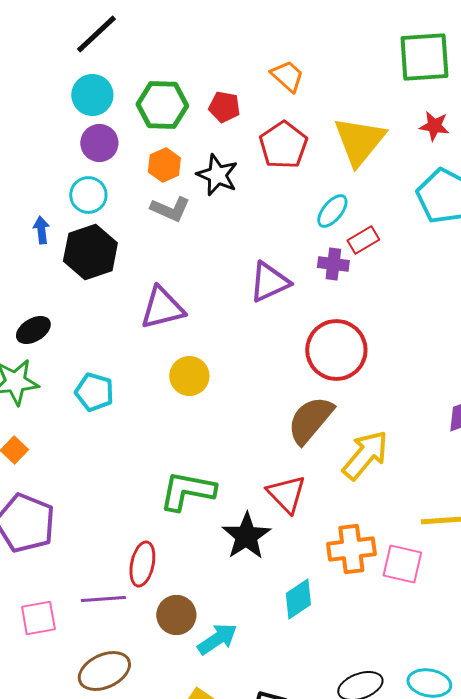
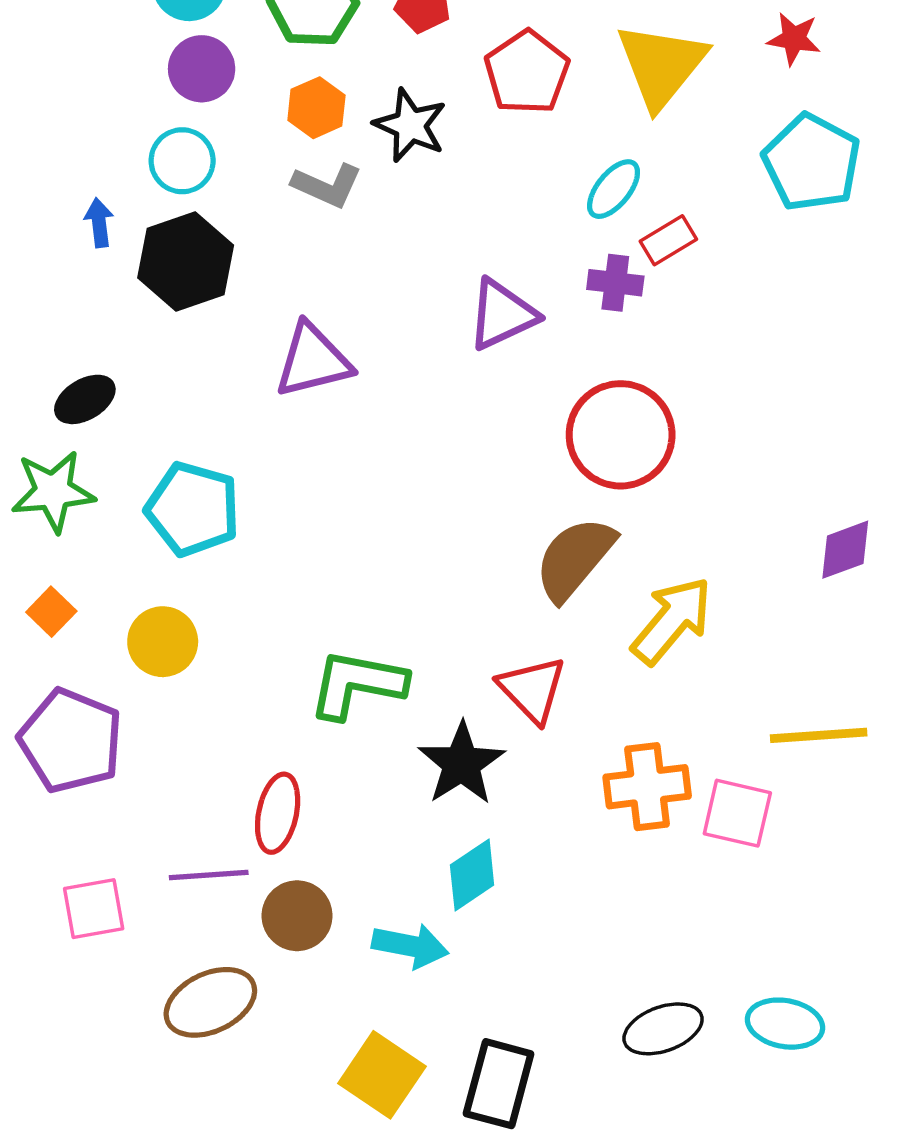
yellow circle: (189, 376) -> (163, 642), moved
cyan pentagon: (94, 392) -> (193, 509), size x1.4
cyan diamond: (298, 599) -> (472, 875), moved
brown circle: (176, 615) -> (297, 916), moved
cyan arrow: (217, 639) -> (410, 946), turned 45

